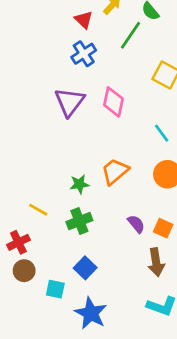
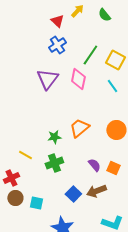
green line: (130, 35) -> (90, 55), moved
cyan line: (162, 133) -> (112, 86), moved
brown arrow: (156, 262) -> (96, 191), moved, turned 78
blue square: (85, 268) -> (73, 194), moved
cyan square: (55, 289) -> (36, 203), moved

